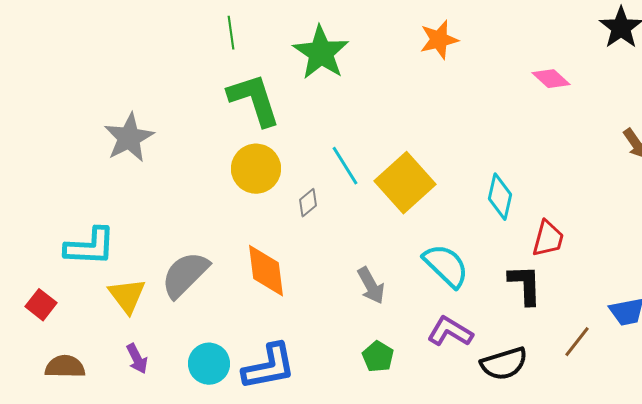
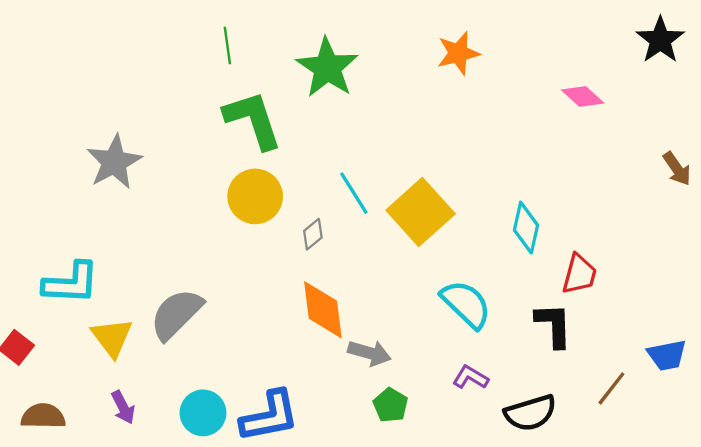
orange diamond: (266, 271) -> (323, 310), moved
gray arrow: (371, 286) -> (369, 353), moved, turned -45
purple L-shape: (450, 332) -> (470, 377), size x0.7

